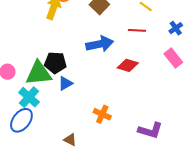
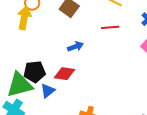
blue arrow: (100, 44) -> (75, 47), size x0.6
red diamond: (128, 65) -> (65, 74), moved

